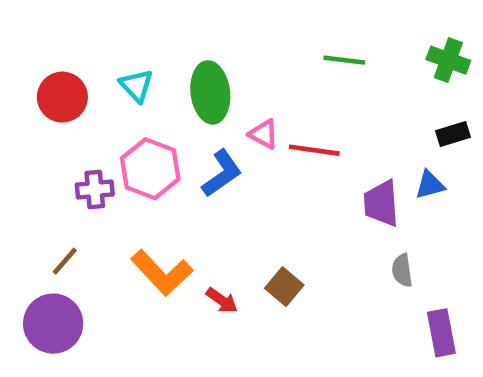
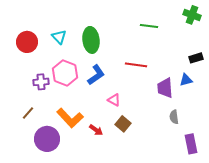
green cross: (448, 60) -> (192, 15), moved
pink triangle: (263, 134) -> (114, 100), moved
purple circle: (53, 324) -> (47, 139), moved

